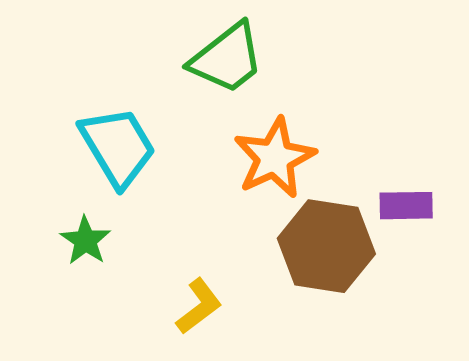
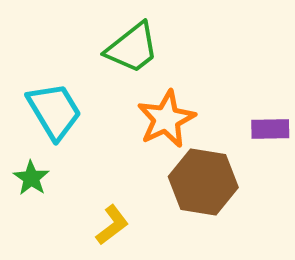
purple rectangle: (406, 206) -> (270, 129), moved

